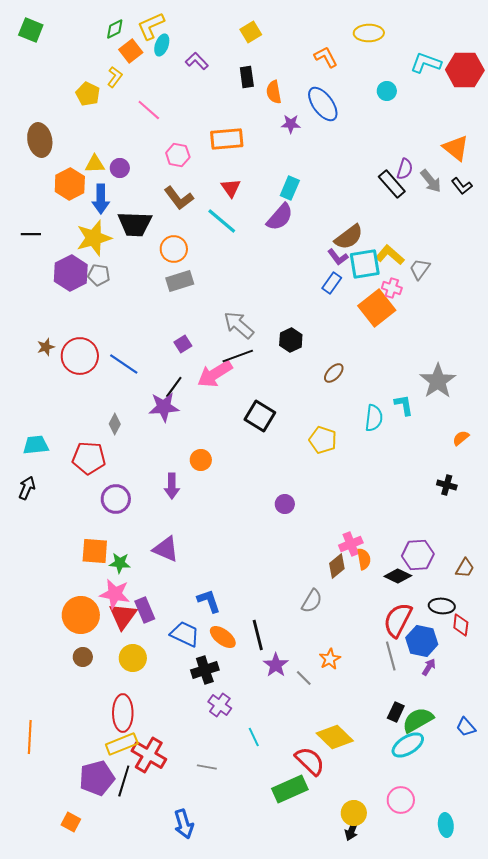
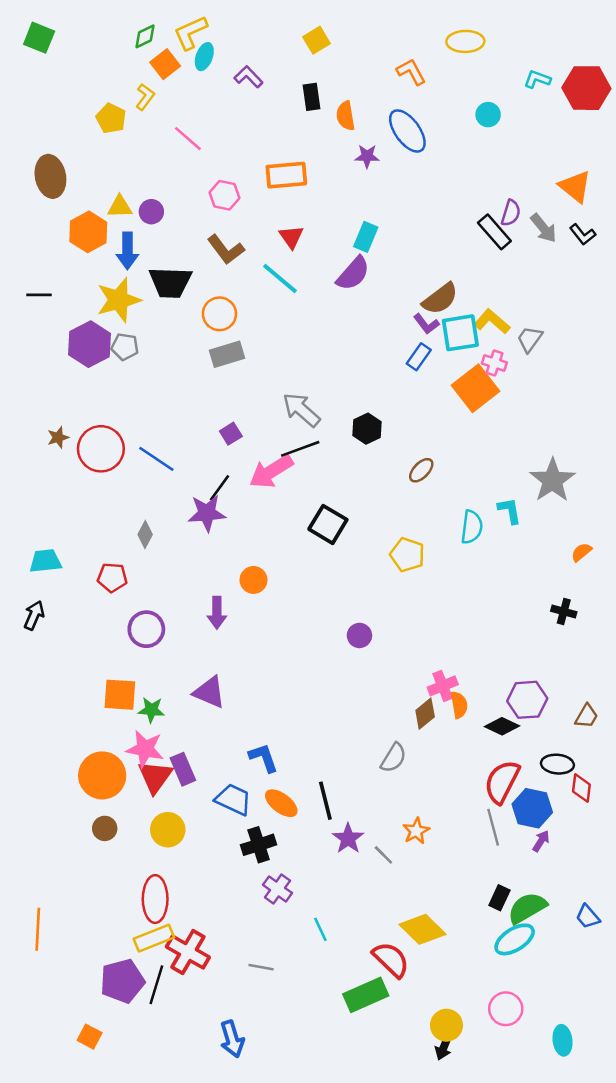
cyan L-shape: (426, 63) -> (537, 79), size x0.7
red pentagon: (89, 458) -> (112, 577), size x0.7

